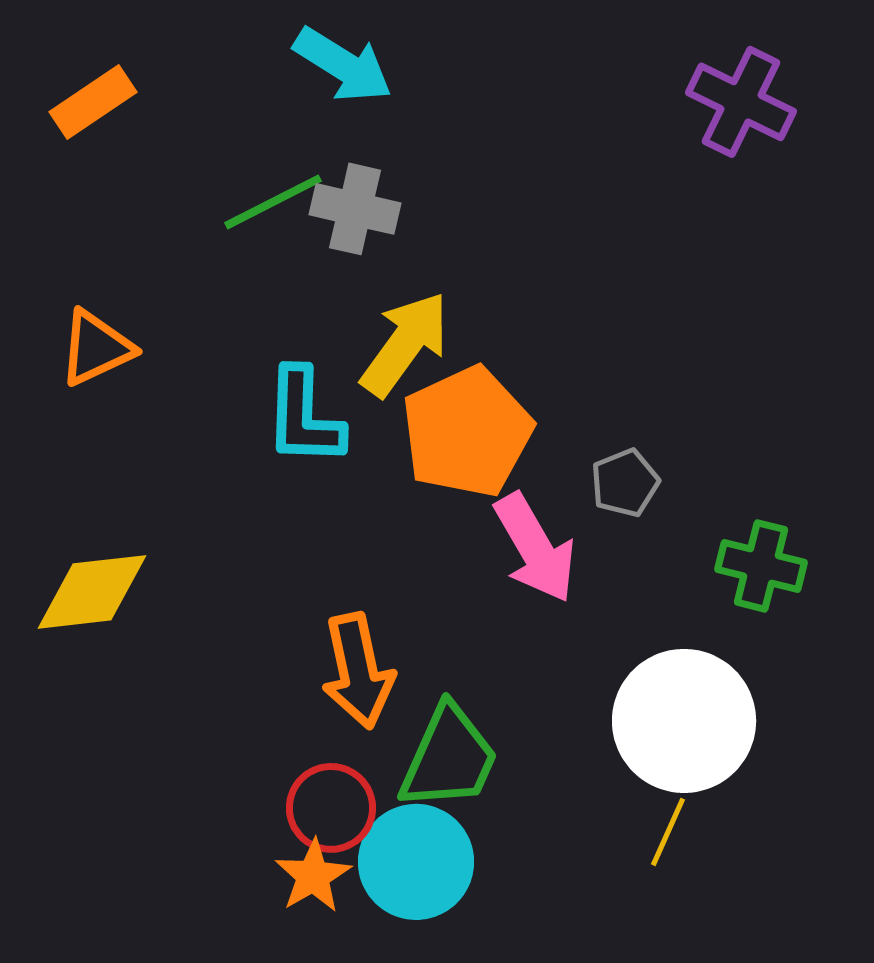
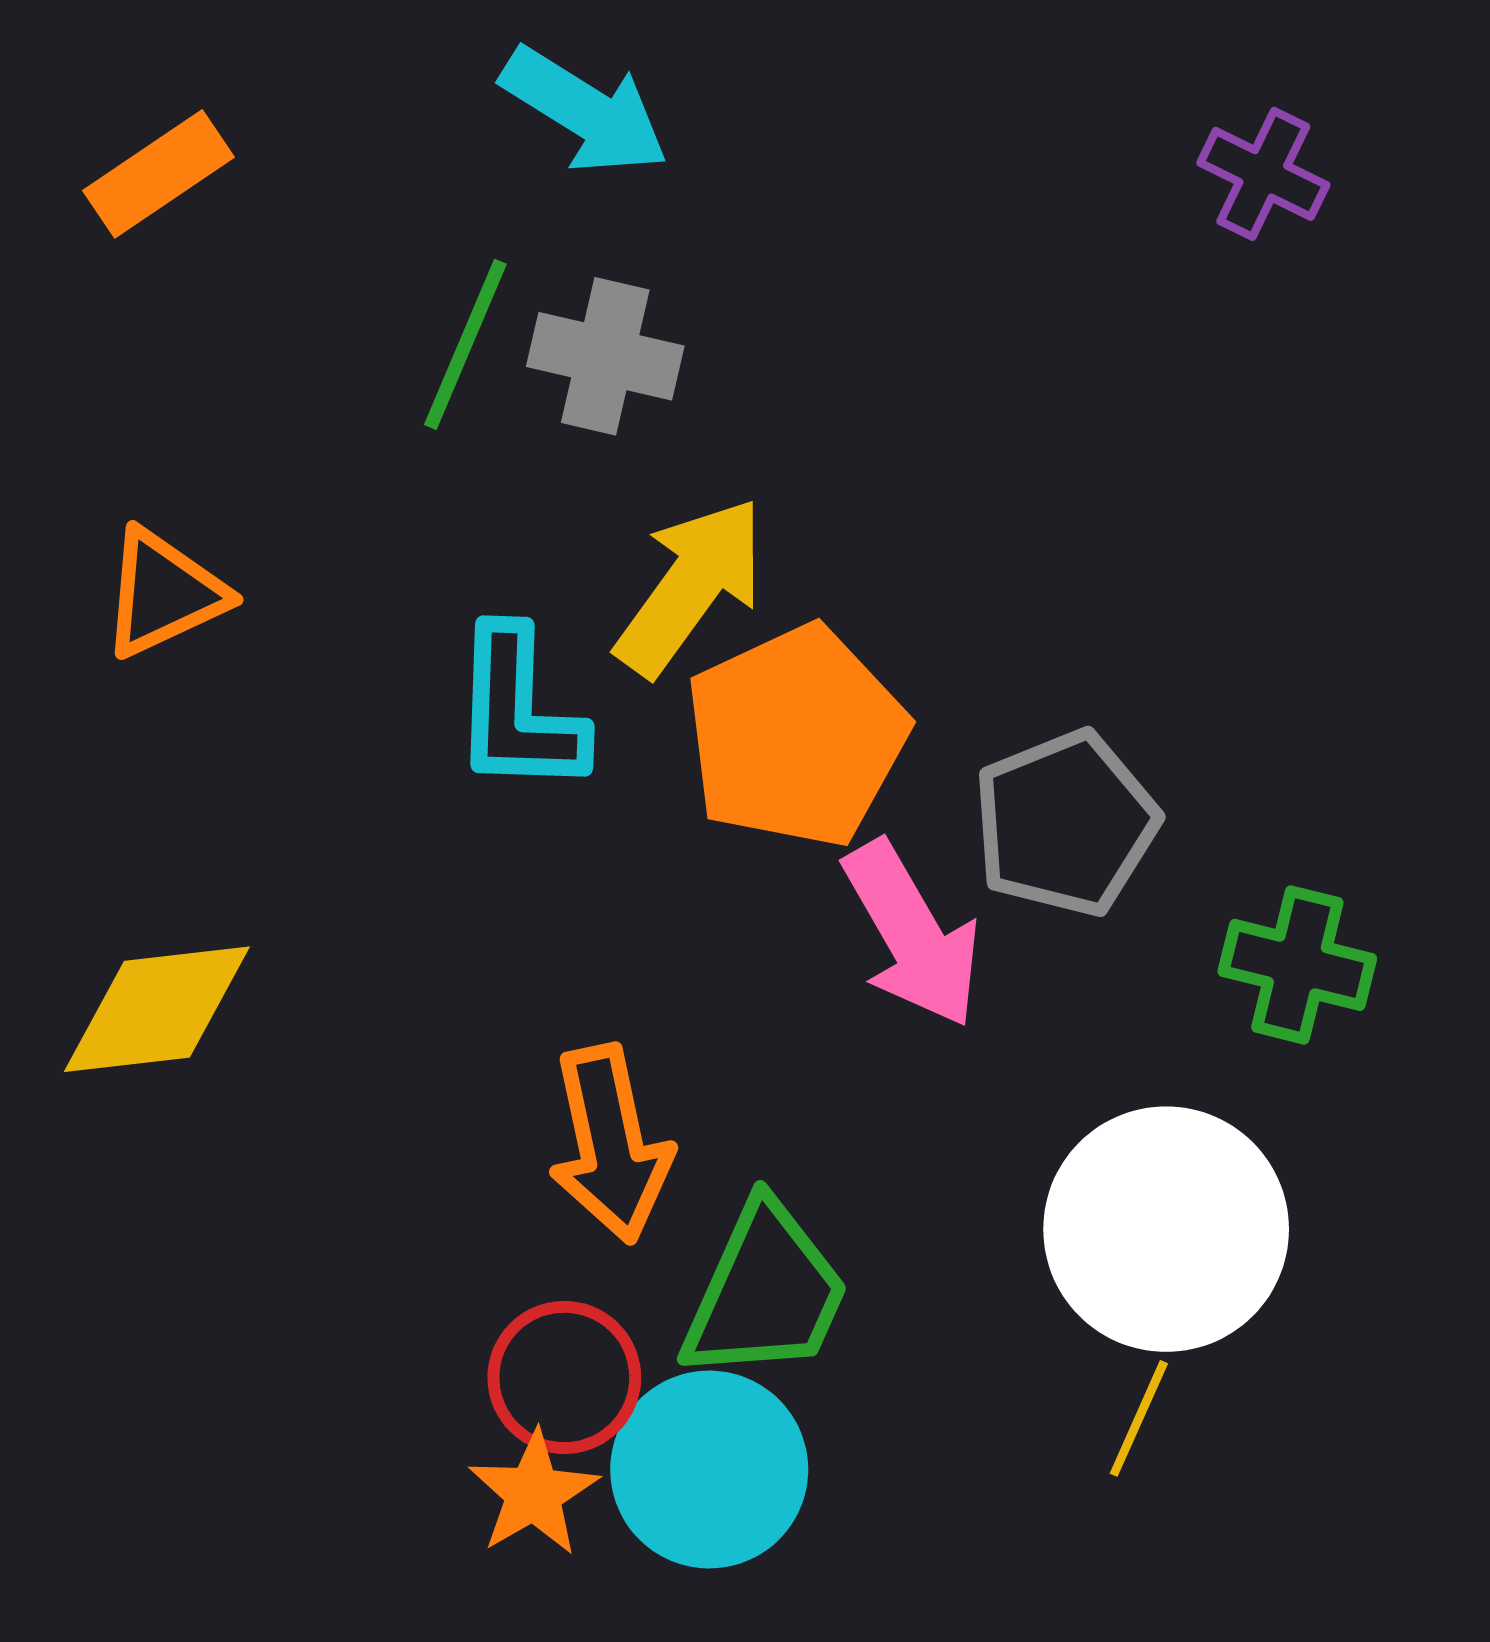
purple cross: (741, 102) -> (1263, 174), size x0.7
green line: (273, 202) -> (465, 344), turned -40
gray pentagon: (625, 483) -> (1066, 823), size x1.6

